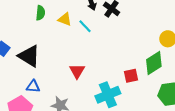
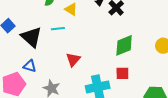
cyan line: (85, 26) -> (58, 29), moved, turned -64
green diamond: (154, 63) -> (124, 45), moved

